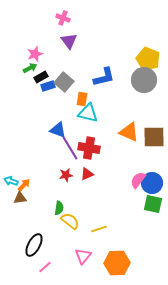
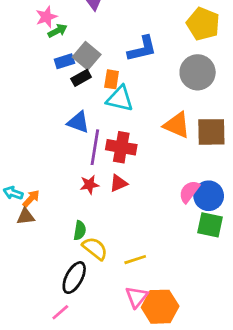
green arrow: (30, 68) -> (58, 31), moved
black rectangle: (41, 77) -> (81, 78), moved
gray circle: (144, 80) -> (198, 72), moved
purple line: (70, 148) -> (95, 147), turned 40
black ellipse: (34, 245) -> (74, 278), moved
pink triangle: (83, 256) -> (137, 297), moved

